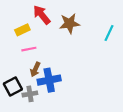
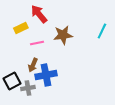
brown star: (69, 23) -> (63, 35), moved
pink line: (29, 49) -> (37, 43), moved

